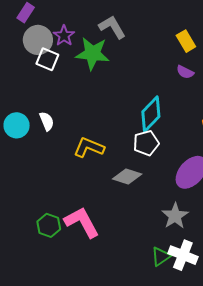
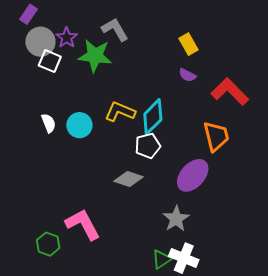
cyan circle: (17, 125) -> (79, 125), moved
yellow L-shape: (89, 147) -> (120, 112), moved
green hexagon: (49, 225) -> (48, 244), moved

